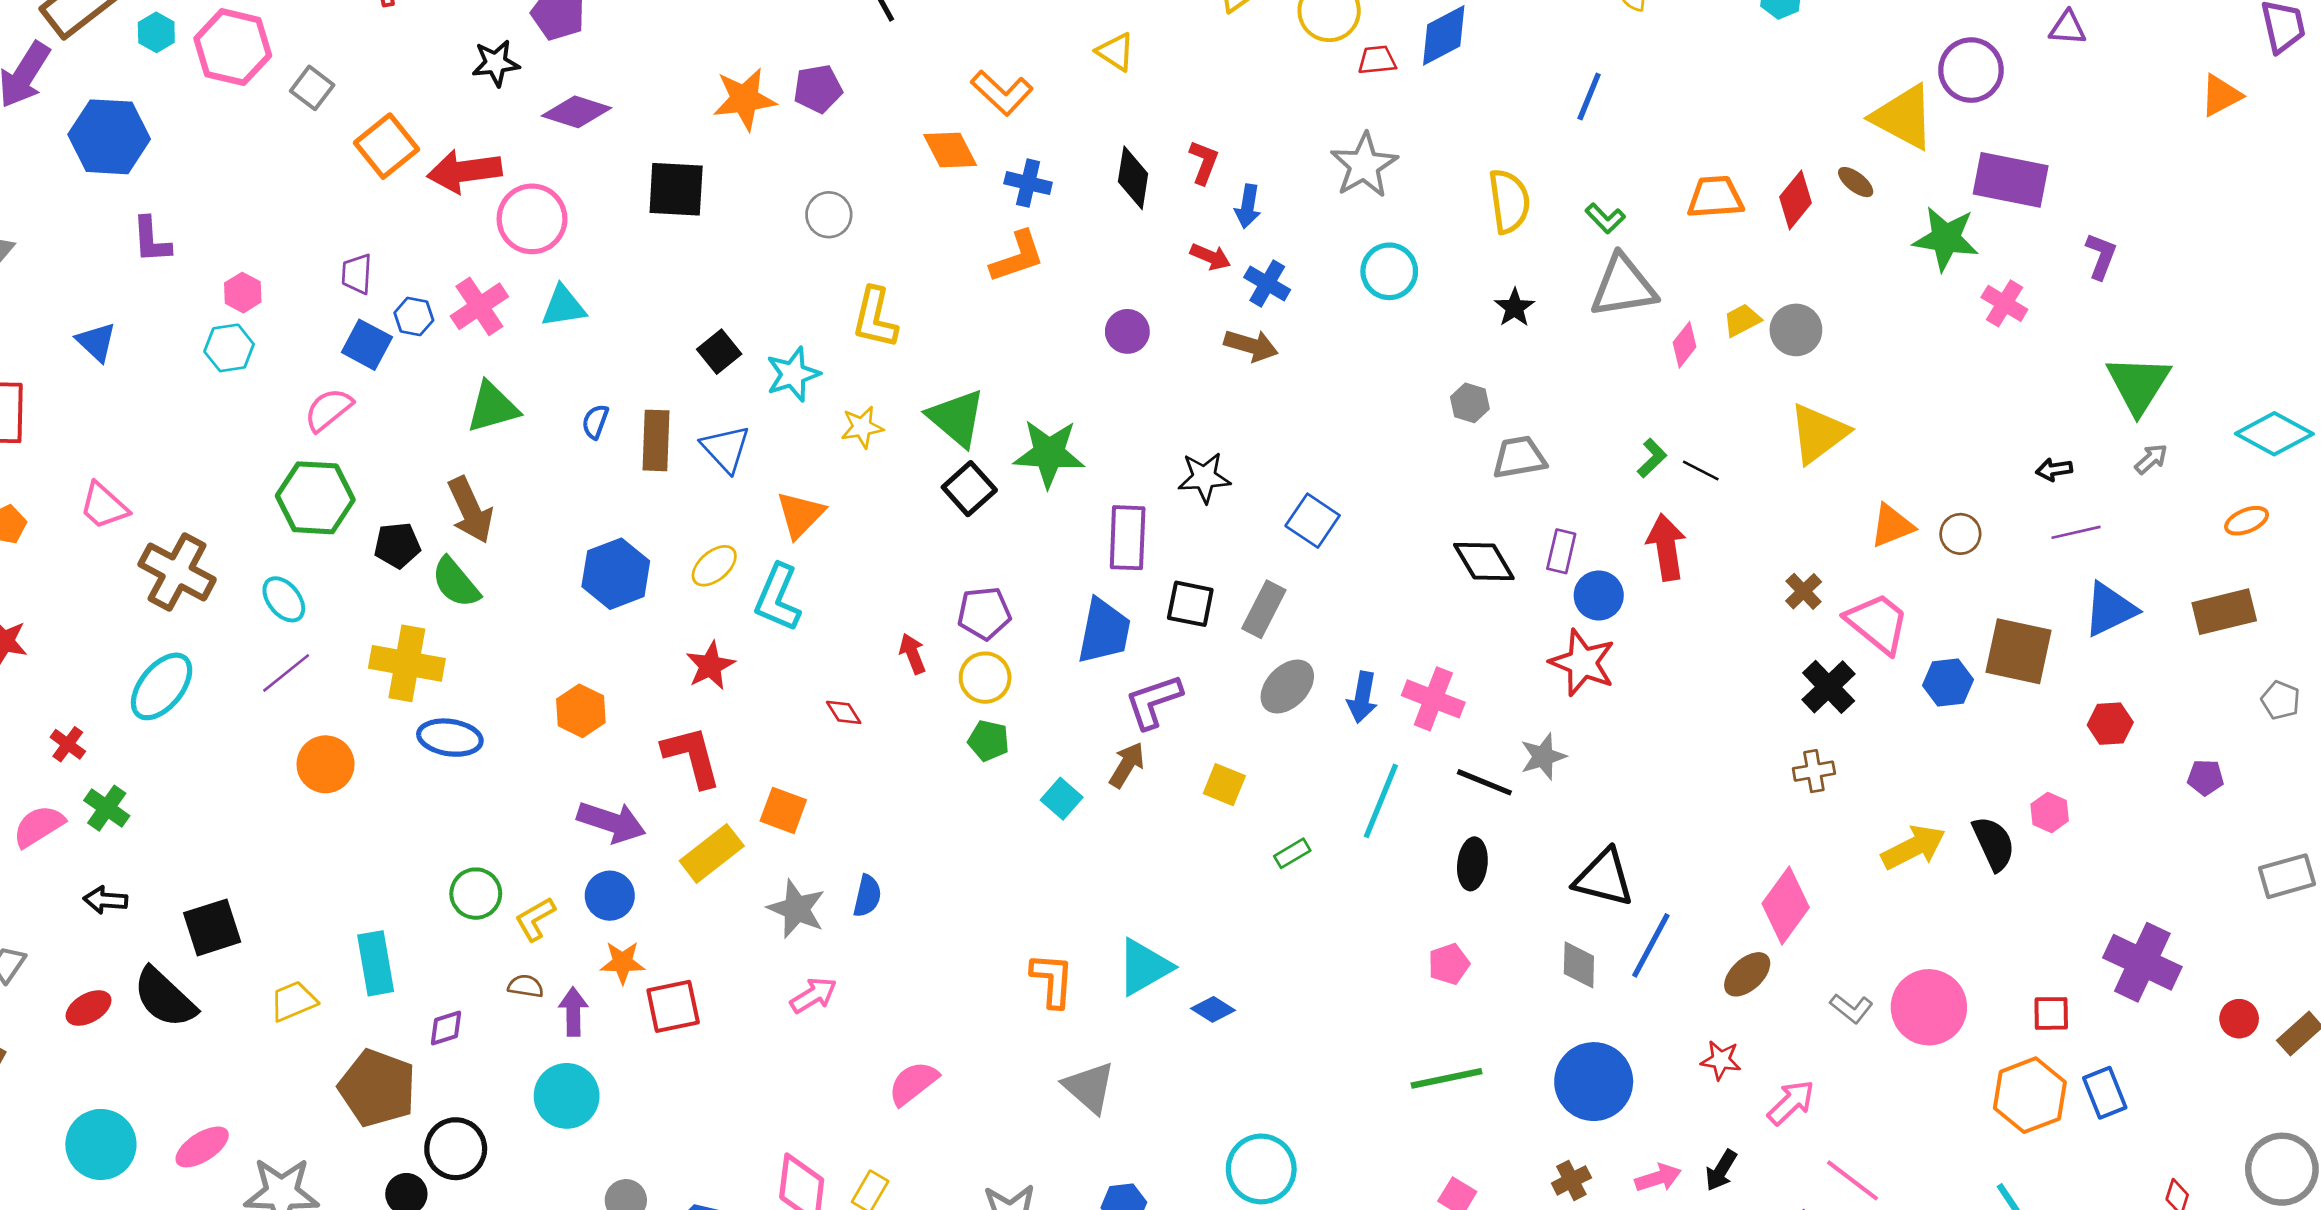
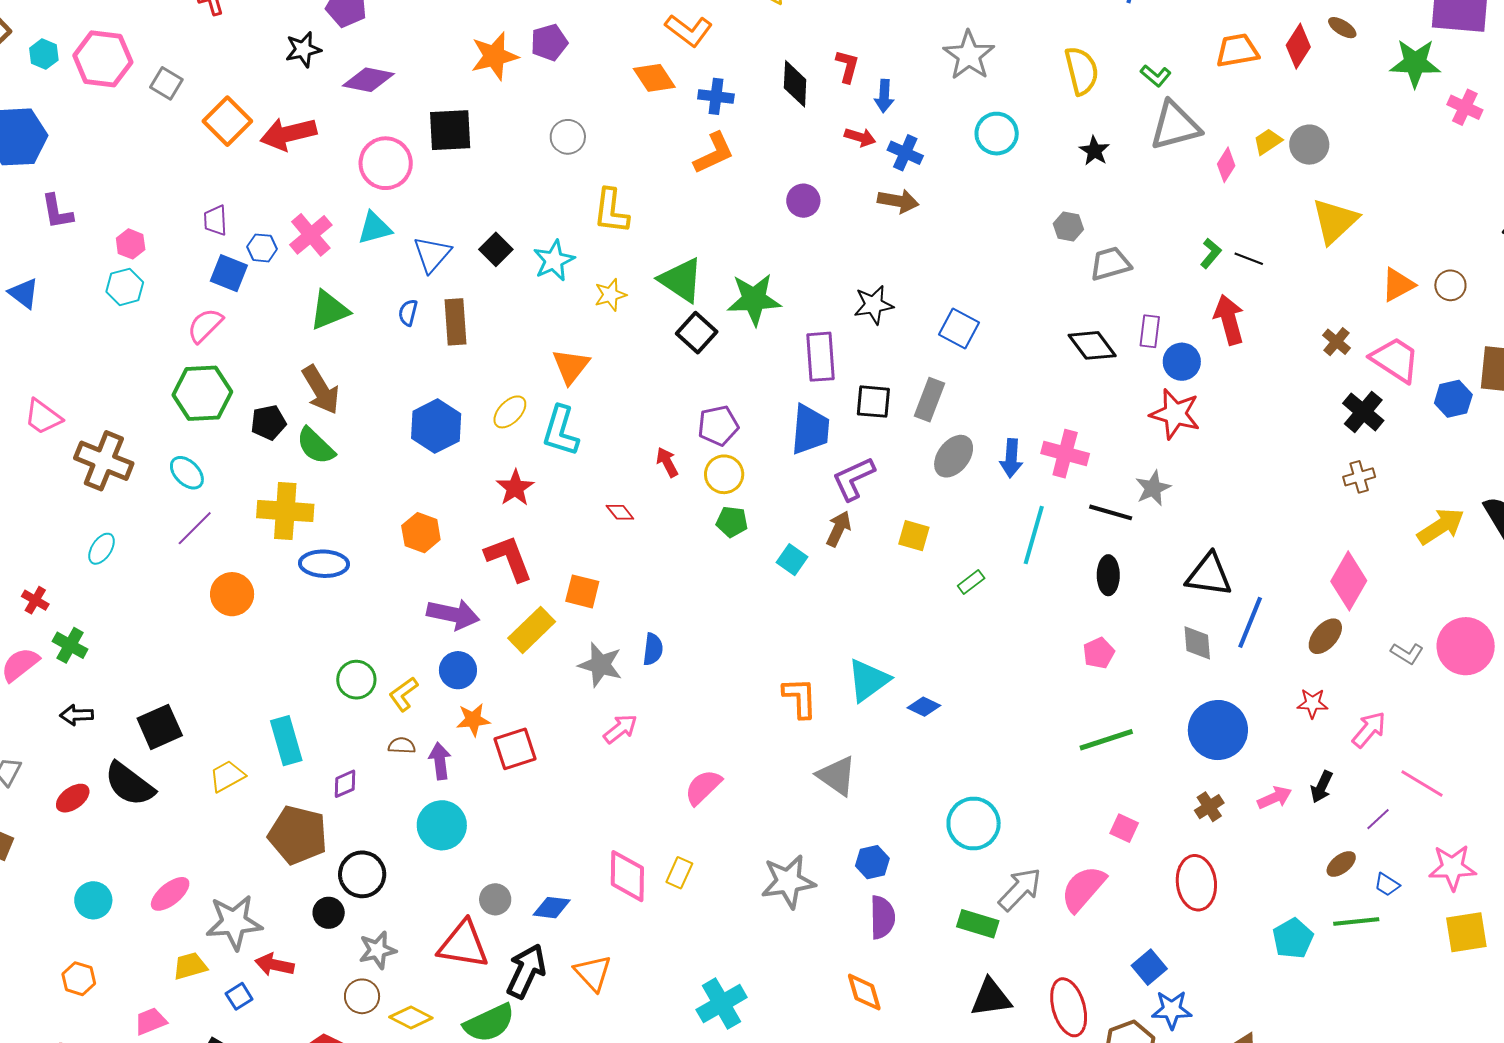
pink circle: (532, 219) -> (386, 163), moved
blue triangle: (726, 449) -> (432, 254), moved, turned 30
cyan ellipse: (162, 686) -> (102, 549), size x0.6
cyan circle: (101, 1144) -> (93, 900), size x0.7

